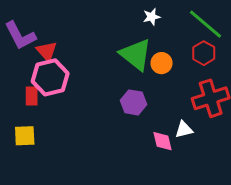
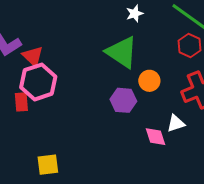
orange circle: (162, 63) -> (149, 81), moved
yellow square: (25, 136) -> (48, 165), moved

